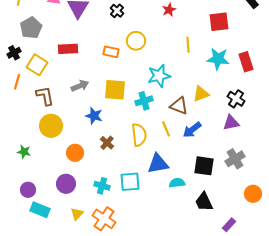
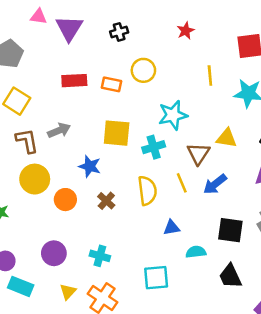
black cross: (117, 11) -> (119, 32), turned 32
red rectangle: (68, 49) -> (74, 81), moved
gray arrow: (80, 86) -> (59, 130), moved
yellow triangle: (201, 94) -> (227, 138), turned 30
brown triangle: (179, 106) -> (198, 153), turned 42
orange circle: (75, 153) -> (65, 200), moved
blue triangle: (158, 164) -> (172, 228), size x0.6
cyan square: (130, 182) -> (156, 278), moved

